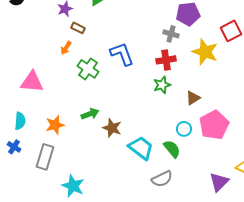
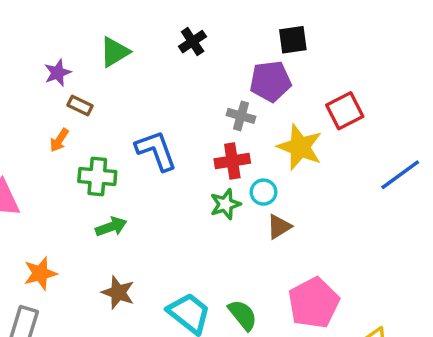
green cross: (88, 69) -> (97, 177), turned -30
green arrow: (90, 114) -> (111, 227), moved
pink pentagon: (214, 125) -> (314, 303), moved
brown star: (112, 128) -> (118, 292), moved
cyan circle: (184, 129) -> (263, 192), moved

